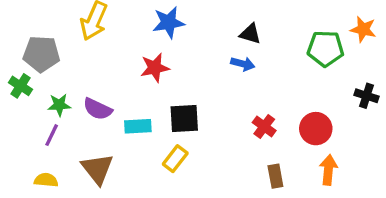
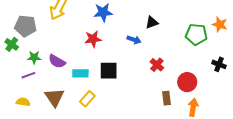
black triangle: (250, 34) -> (152, 22), turned -40
blue arrow: (243, 64) -> (134, 40), moved
red cross: (264, 127) -> (157, 65), moved
purple line: (52, 135) -> (28, 75), turned 40
yellow rectangle: (175, 159) -> (87, 99), moved
brown rectangle: (275, 176) -> (166, 98), moved

